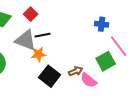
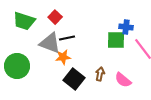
green square: (106, 61) -> (116, 40), moved, turned 30
brown arrow: (76, 71) -> (100, 74), turned -56
pink semicircle: (89, 80) -> (123, 80), moved

